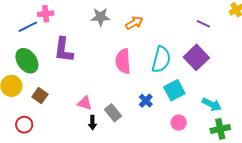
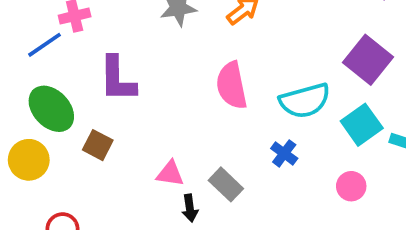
cyan semicircle: (161, 59) -> (305, 101), moved, turned 68
cyan square: (174, 90) -> (362, 125), moved
brown square: (40, 96) -> (98, 145), moved

